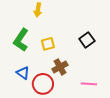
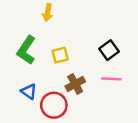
pink line: (89, 84) -> (111, 79), moved

